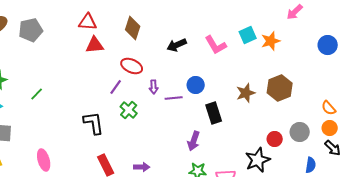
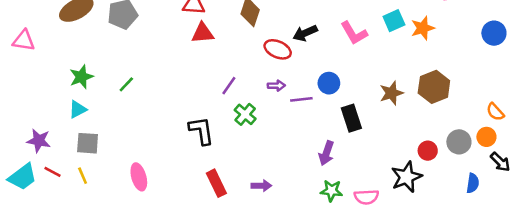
red ellipse: (132, 66) -> (278, 49), moved
purple arrow: (154, 87) -> (276, 86), turned -88
green line: (37, 94) -> (126, 84), moved
orange circle: (330, 128) -> (486, 137), moved

